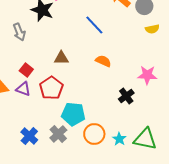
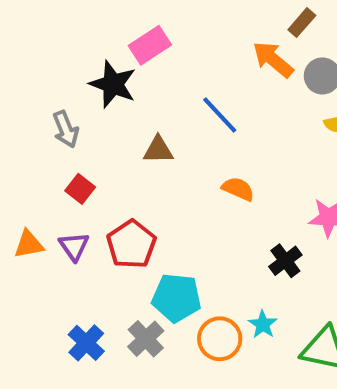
brown triangle: (61, 58) -> (158, 150), moved
red square: (26, 70) -> (80, 189), moved
purple triangle: (23, 89) -> (74, 246), turned 35
cyan star: (119, 139) -> (263, 324), moved

